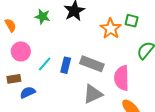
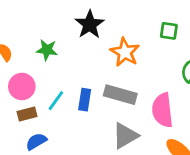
green star: (43, 17) -> (47, 50), moved
orange star: (111, 29) -> (125, 52), moved
brown rectangle: (14, 79) -> (27, 114), moved

